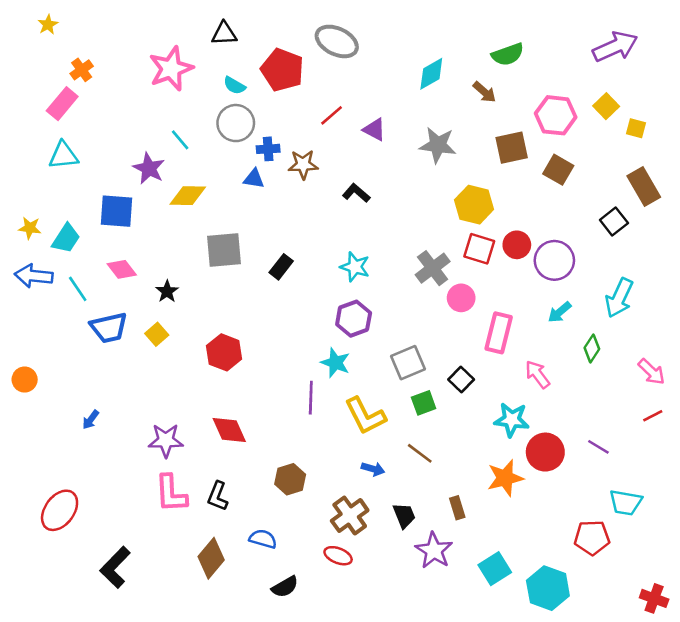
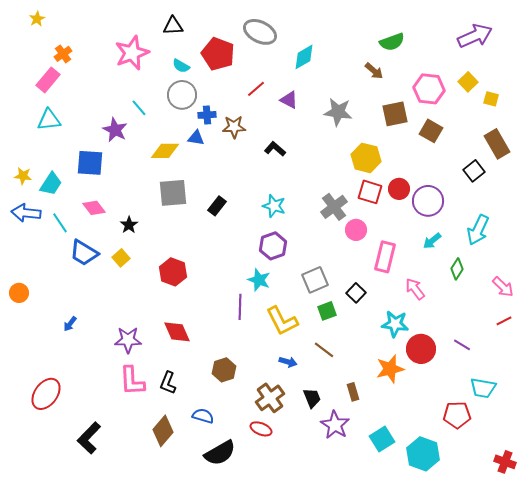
cyan diamond: (431, 74) -> (304, 57), moved
yellow diamond: (188, 196) -> (165, 151), moved
blue trapezoid: (109, 328) -> (84, 253), turned 44
black semicircle: (285, 587) -> (220, 453), size x1.5

